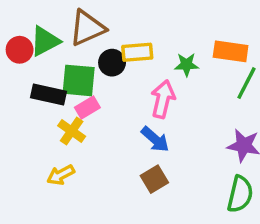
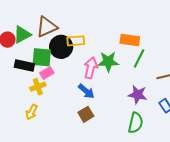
black circle: (112, 63) -> (61, 47), size x1.5
green star: (186, 65) -> (108, 62), moved, size x1.5
yellow cross: (72, 131) -> (38, 87), turned 35
yellow arrow: (61, 175) -> (32, 112), turned -35

